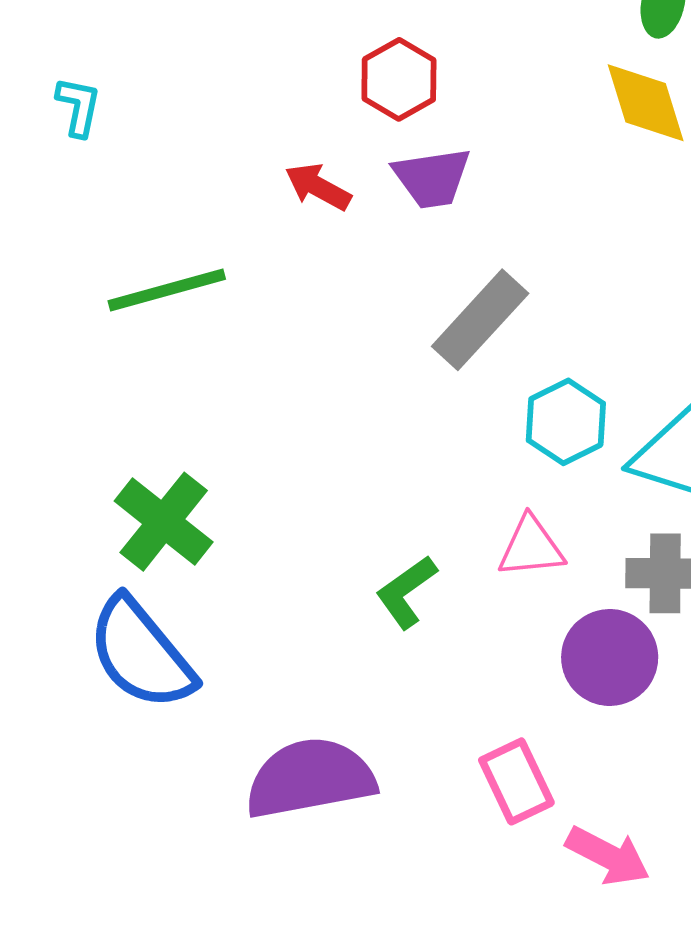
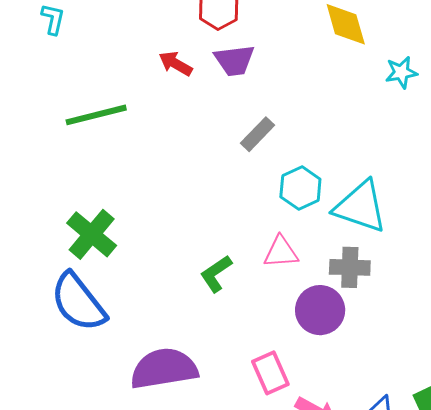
gray rectangle: (480, 320) -> (257, 134), size x0.7

